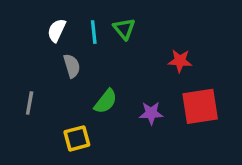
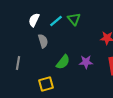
cyan line: (94, 32) -> (56, 21), turned 56
purple star: (151, 113) -> (86, 62), moved

